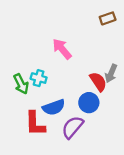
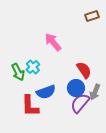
gray arrow: (111, 73) -> (95, 92), moved
cyan cross: (39, 78) -> (33, 67), turned 32
purple semicircle: (72, 127) -> (80, 103), moved

